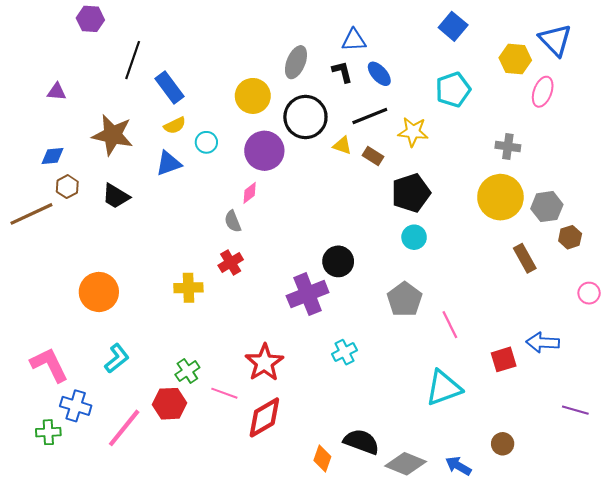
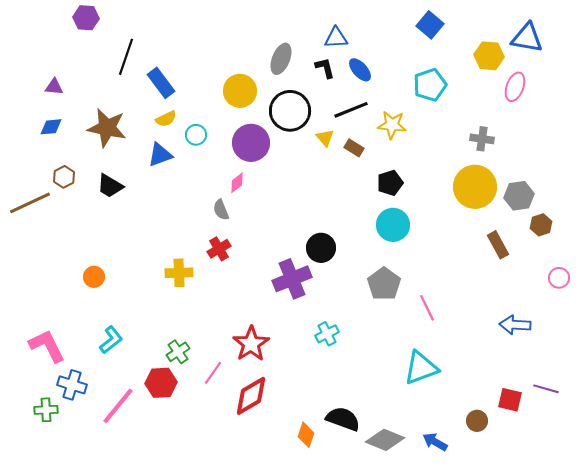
blue triangle: (555, 40) -> (527, 38), turned -36
yellow triangle: (342, 145) -> (325, 138), turned 30
blue diamond: (52, 156) -> (51, 127), moved
black pentagon: (411, 193) -> (390, 183), size x0.7
cyan circle: (414, 237) -> (393, 225), size x1.4
orange circle: (99, 292) -> (94, 277), size x0.6
red square: (504, 359) -> (510, 400), moved, turned 30
pink line: (224, 393) -> (213, 373), turned -75

